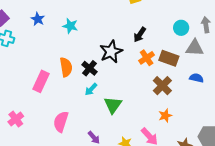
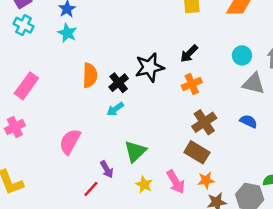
cyan star: (70, 26) -> (67, 33), moved
brown rectangle: (169, 58) -> (197, 152), moved
pink rectangle: (41, 81) -> (26, 86), moved
green triangle: (113, 105) -> (135, 151), moved
orange star: (165, 116) -> (206, 180), moved

